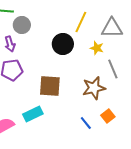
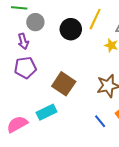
black circle: (63, 44) -> (71, 29), moved
brown square: (50, 86) -> (64, 84), turned 30

